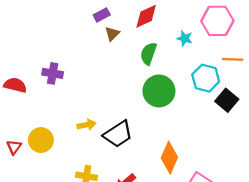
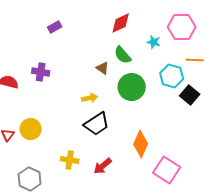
purple rectangle: (102, 15) -> (55, 27), moved
brown triangle: (112, 34) -> (103, 68), moved, turned -40
green semicircle: (148, 54) -> (123, 55), turned -60
yellow arrow: (86, 125) -> (90, 98), moved

